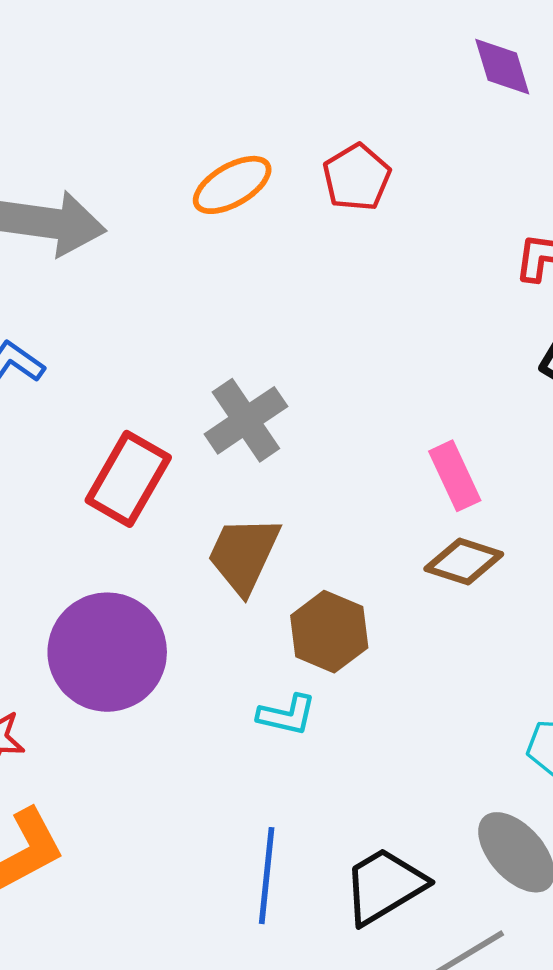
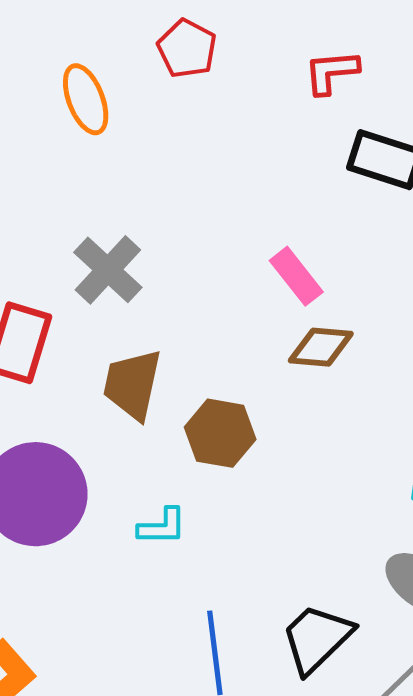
red pentagon: (357, 177) -> (187, 49), moved
orange ellipse: (232, 185) -> (86, 99), moved, turned -68
cyan L-shape: (287, 715) -> (162, 527), moved

